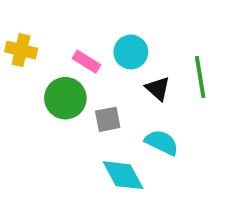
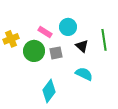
yellow cross: (21, 50) -> (11, 39), moved, turned -35
gray square: (108, 119) -> (56, 53), moved
cyan diamond: (123, 175) -> (49, 91), moved, turned 65

